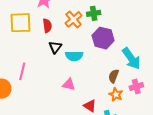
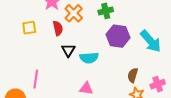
orange cross: (73, 19) -> (74, 13), moved
yellow square: (20, 23) -> (29, 28), size x0.6
cyan arrow: (131, 58) -> (151, 41), moved

